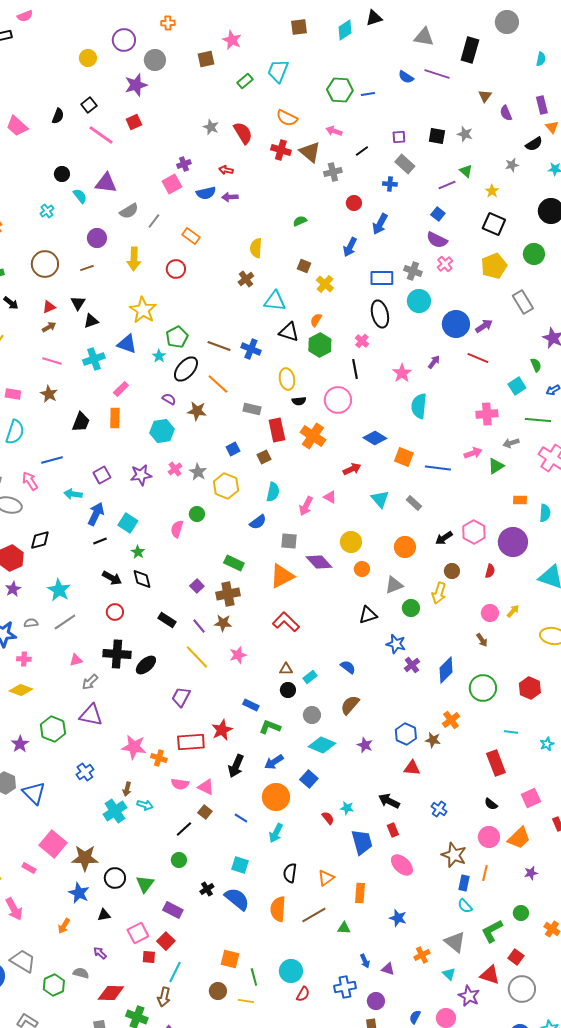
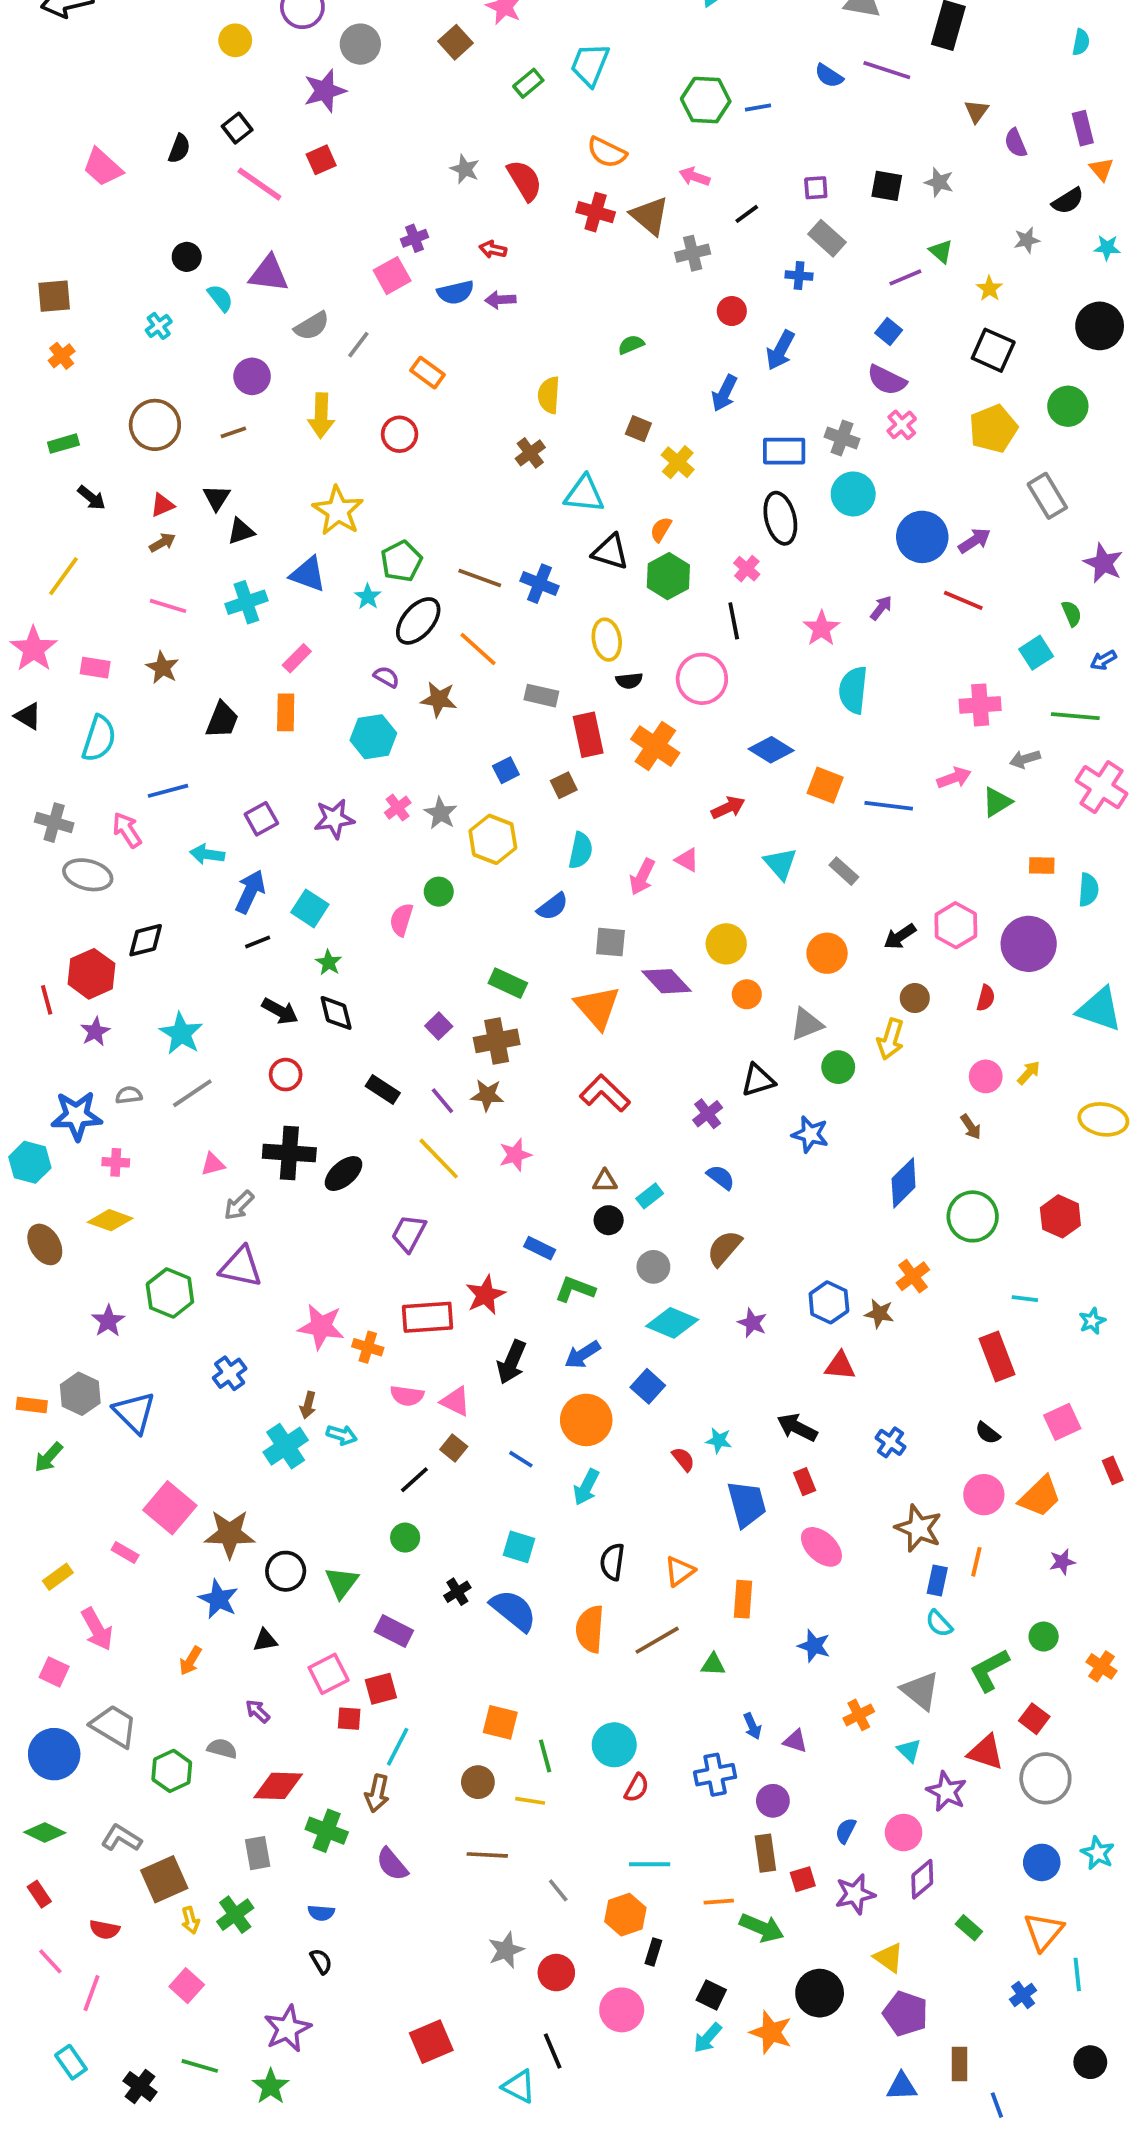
brown square: (206, 59) -> (456, 42), turned -30
orange triangle: (282, 576) -> (597, 1007), turned -44
purple cross: (412, 665) -> (708, 1114), moved
red square: (166, 941) -> (381, 1689), turned 30

